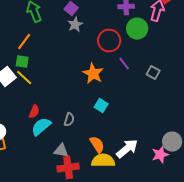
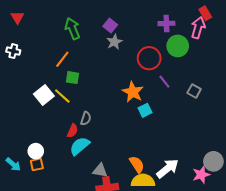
green square: (22, 62) -> (73, 78), moved
cyan square: (101, 106) -> (145, 110), moved, turned 32
gray semicircle: (69, 120) -> (86, 118), moved

